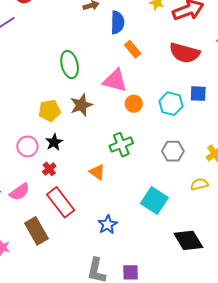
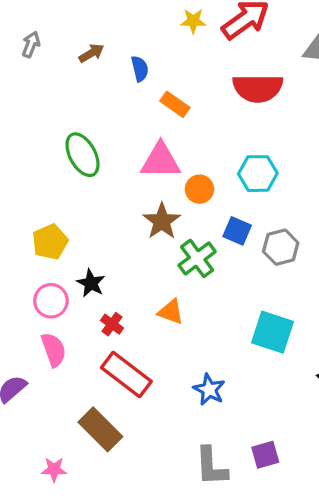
blue semicircle: (117, 22) -> (140, 69), size x0.7
blue square: (198, 94) -> (237, 231), moved, turned 36
brown star: (81, 105) -> (162, 221), moved
yellow pentagon: (49, 111) -> (50, 242), moved
red cross: (49, 169) -> (112, 324), moved
pink semicircle: (20, 192) -> (54, 350), moved, turned -60

